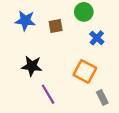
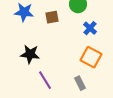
orange square: (85, 71) -> (91, 57), moved
gray rectangle: (102, 97) -> (80, 83), moved

